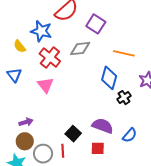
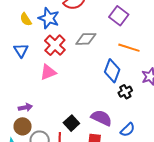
purple square: (96, 24) -> (119, 16), moved
yellow semicircle: (20, 46) -> (26, 19), moved
blue triangle: (14, 75) -> (21, 50), moved
pink triangle: (45, 85) -> (48, 72), turned 42

